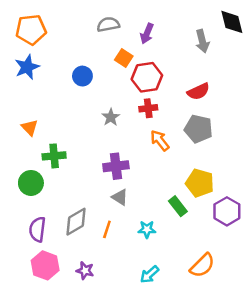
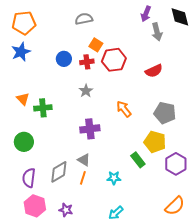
purple arrow: (147, 33) -> (146, 14), moved
red cross: (148, 108) -> (87, 62), moved
gray pentagon: (198, 129) -> (165, 113), moved
green cross: (54, 156) -> (43, 108), moved
gray triangle: (120, 197) -> (84, 160), moved
orange semicircle: (202, 265) -> (175, 206), moved

